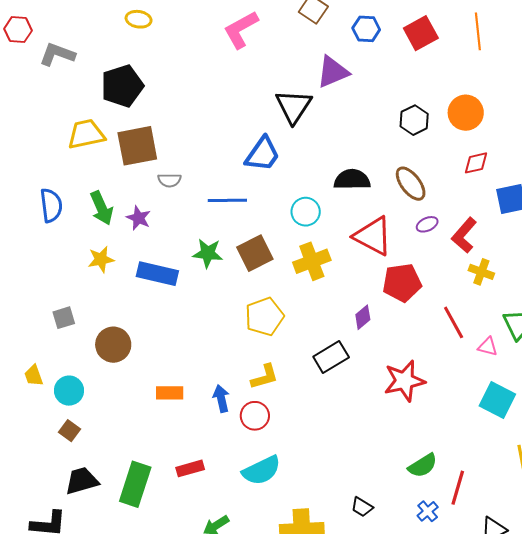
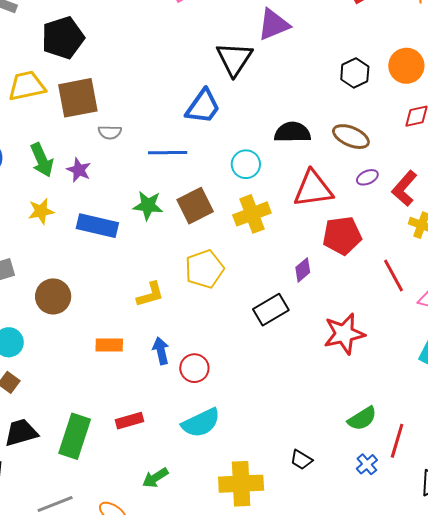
brown ellipse: (411, 184) -> (351, 137), turned -30
red triangle: (373, 236) -> (313, 189), turned -36
yellow L-shape: (265, 377) -> (150, 295), moved

